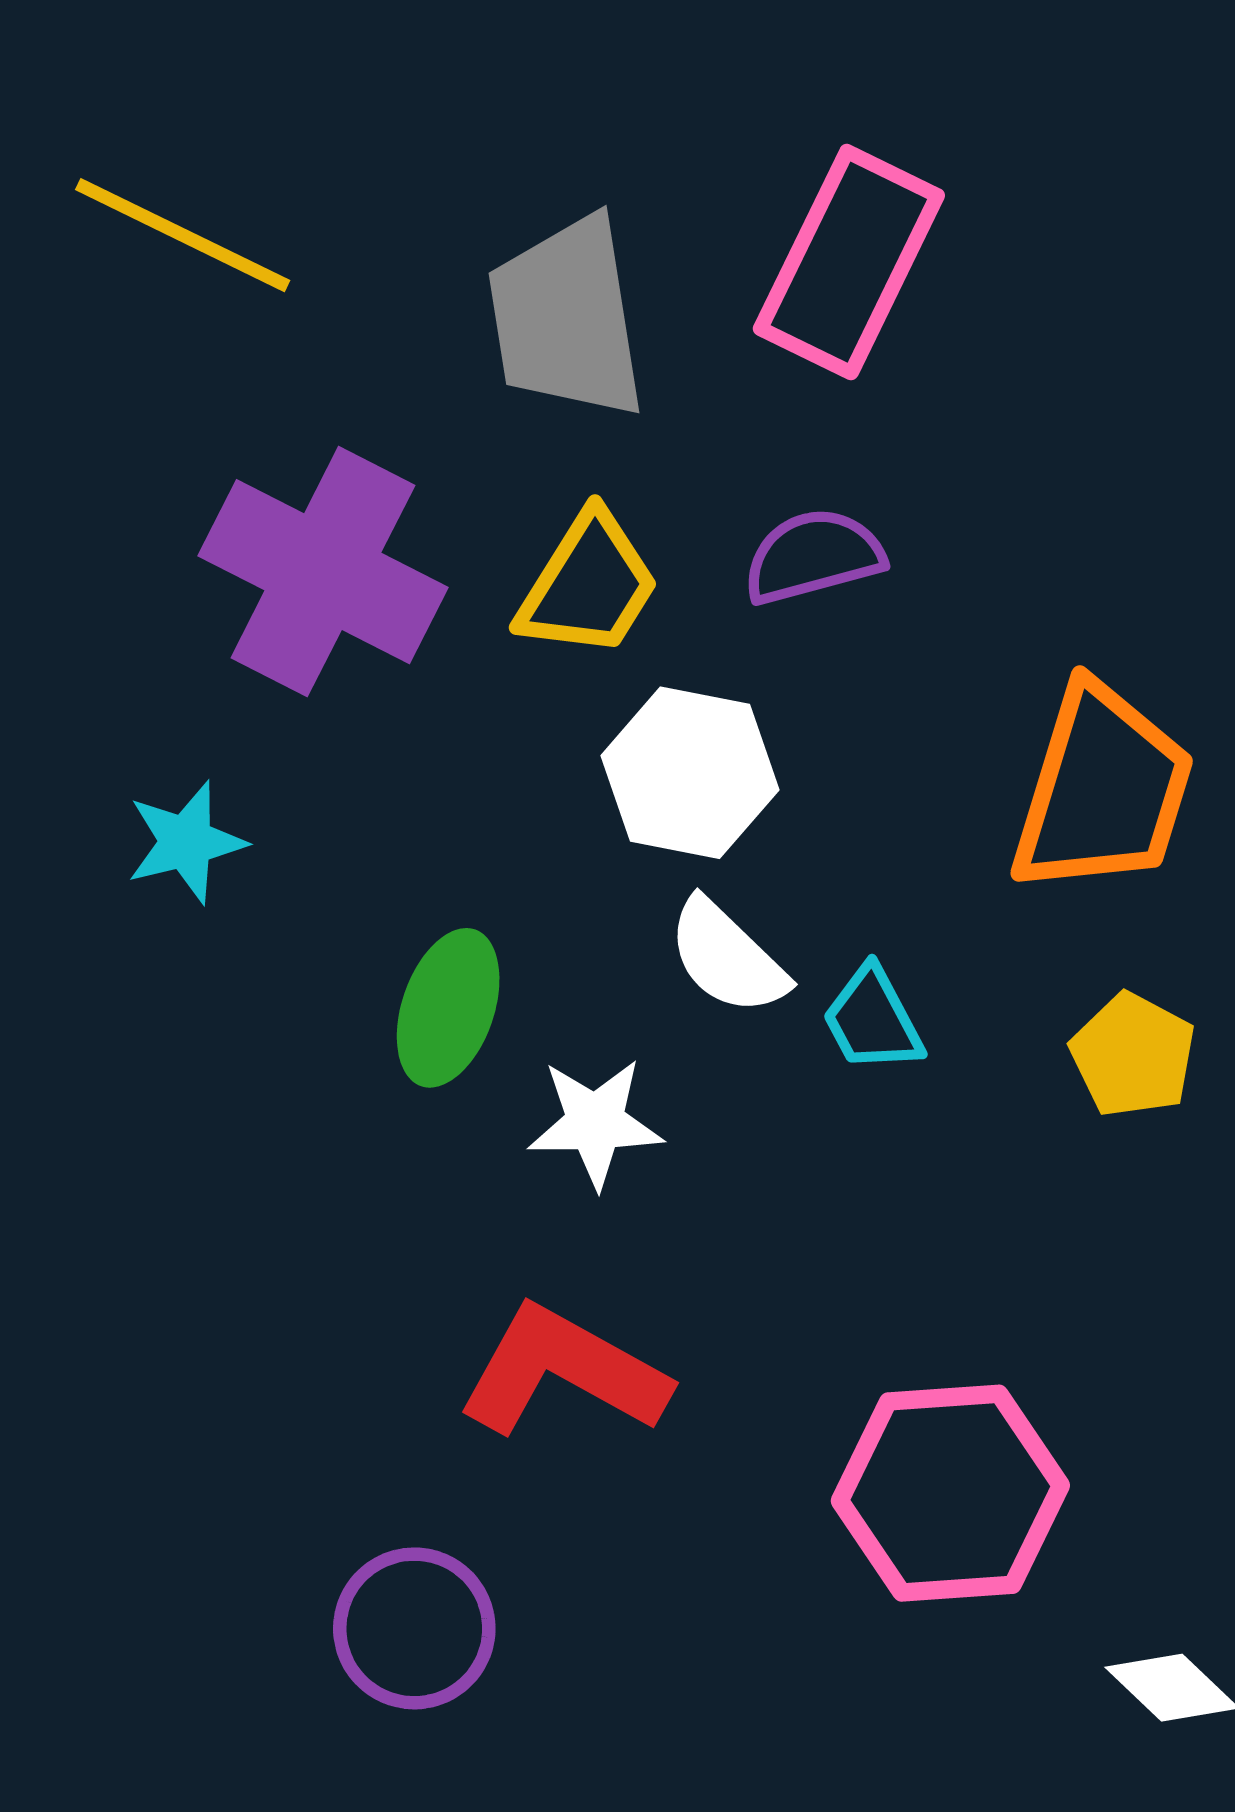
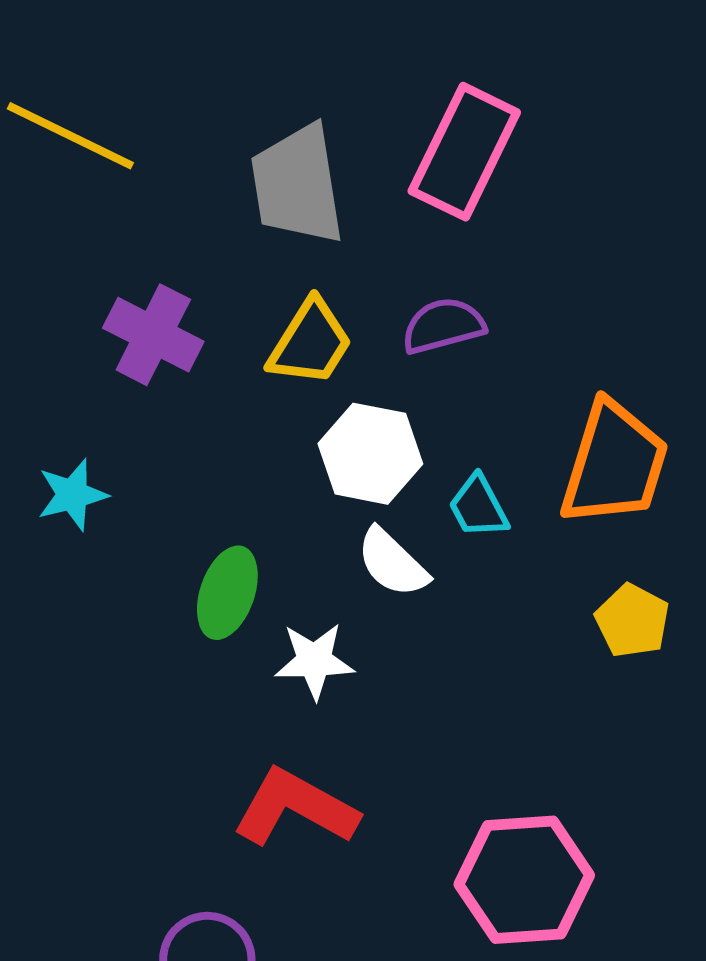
purple cross: (323, 572) -> (153, 335), size x0.7
cyan trapezoid: (873, 1020) -> (478, 507), moved

